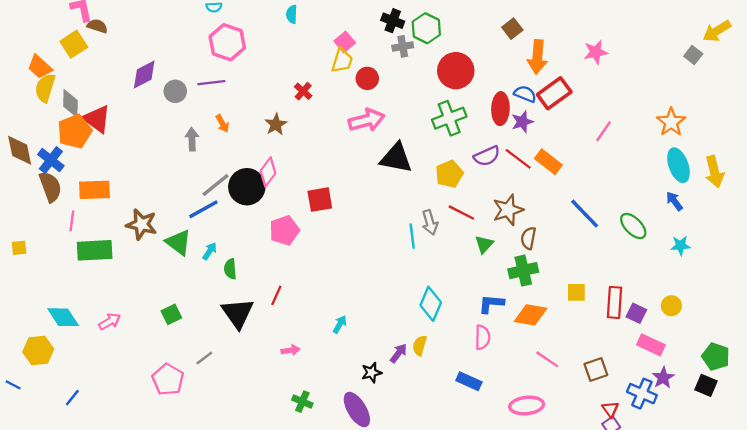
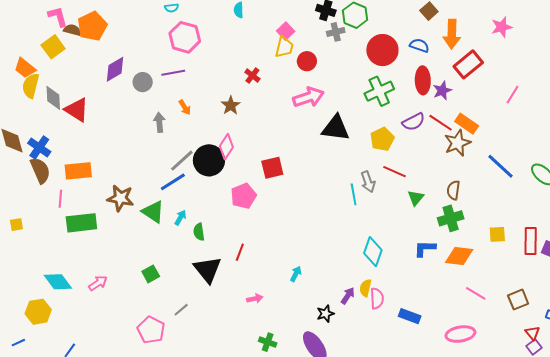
blue semicircle: (525, 94) -> (419, 45), moved
orange pentagon: (75, 131) -> (92, 26), moved
brown star: (508, 210) -> (457, 143), moved
pink semicircle: (483, 337) -> (377, 298), moved
blue line: (13, 385) -> (18, 343), turned -48

